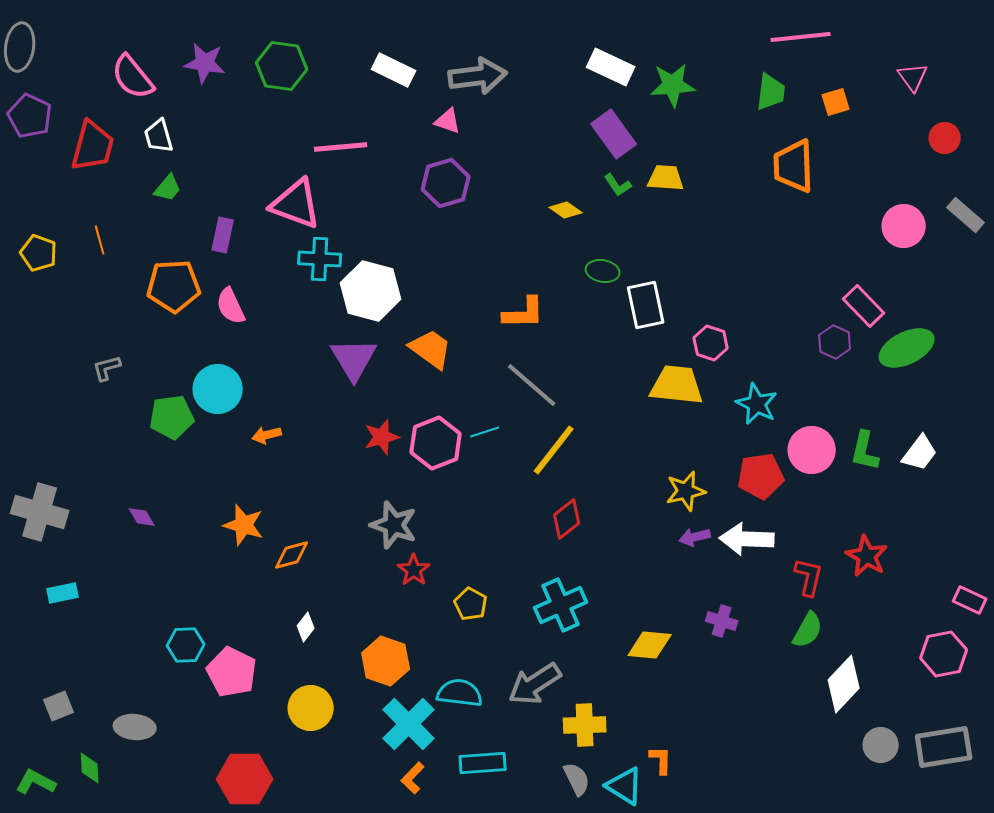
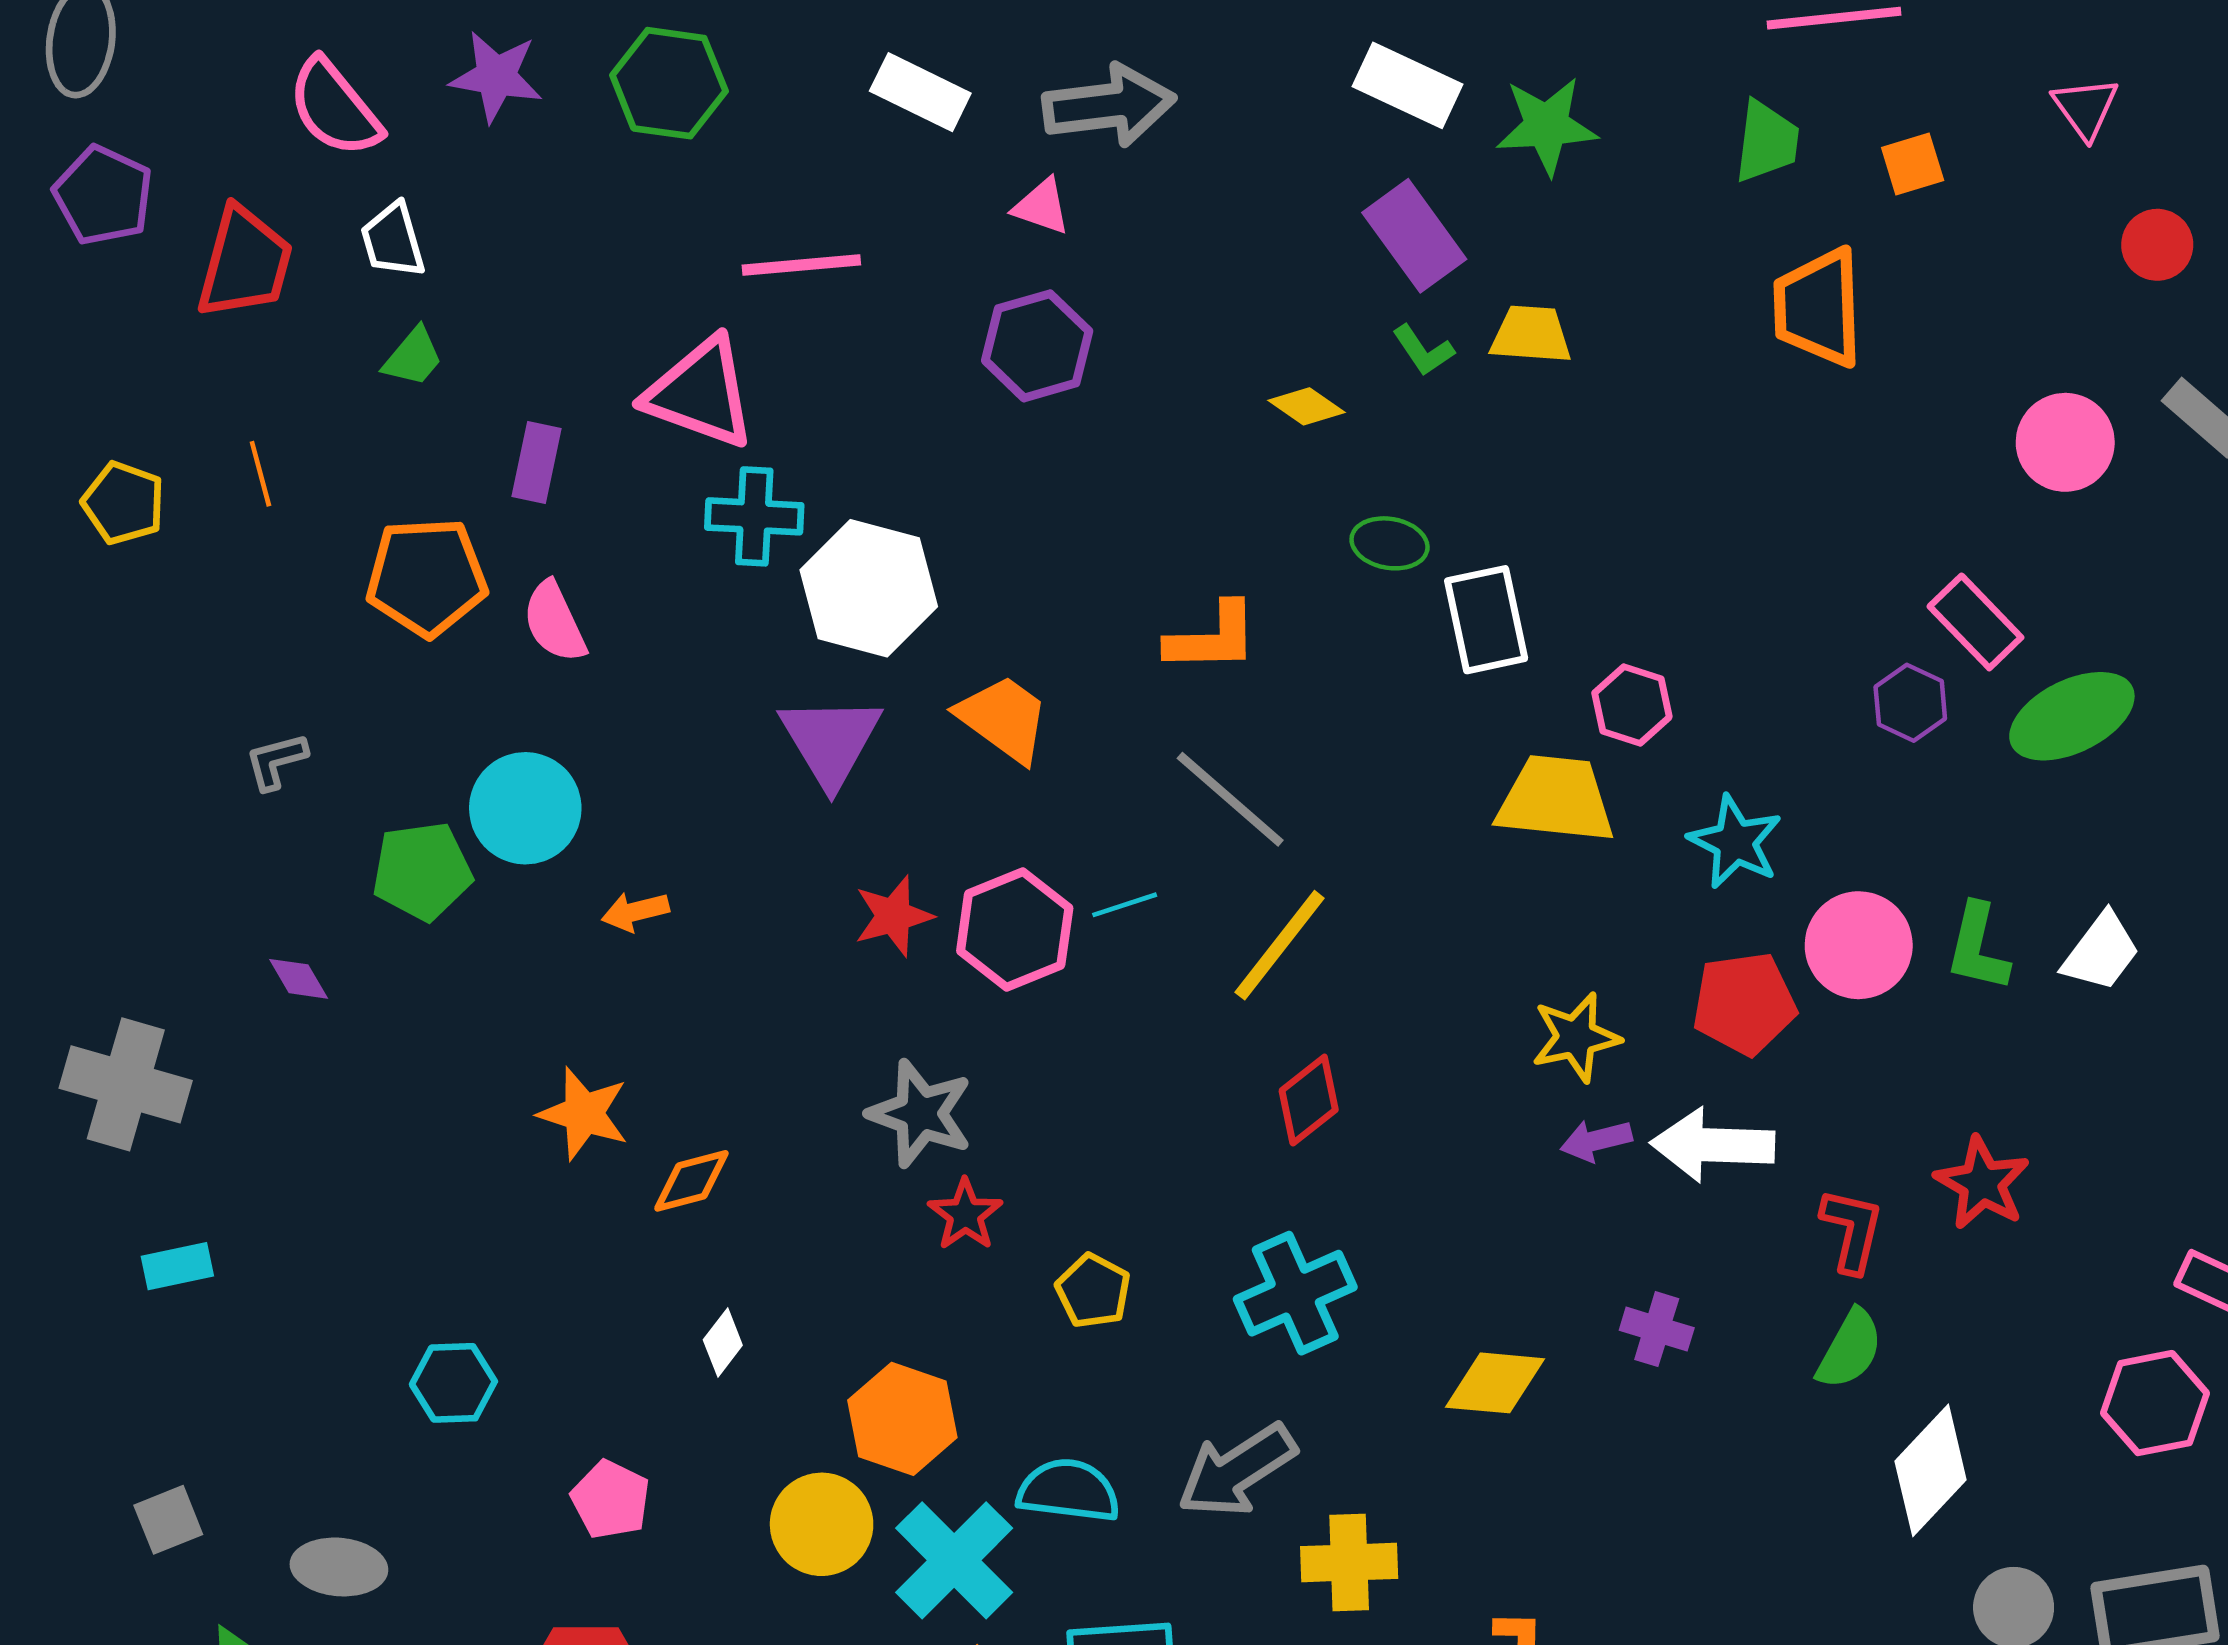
purple diamond: (142, 517) -> (299, 979), moved
pink pentagon: (232, 672) -> (611, 1500), moved, size x0.7
yellow circle: (311, 708) -> (822, 1524), moved

